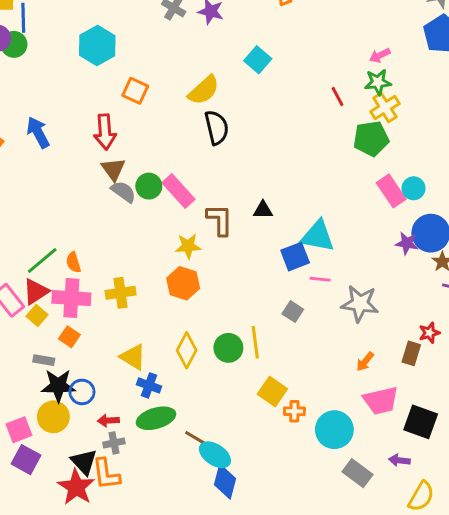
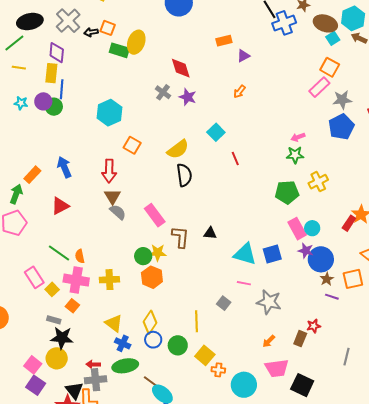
red line: (337, 96) -> (235, 158), moved
yellow cross: (385, 108) -> (318, 182), moved
green circle: (149, 186) -> (143, 256), moved
purple star: (407, 243) -> (306, 251), moved
blue square: (295, 257) -> (272, 254), moved
green line: (42, 260) -> (59, 253), turned 70
red triangle: (36, 292) -> (60, 206), moved
green circle: (228, 348) -> (178, 345), moved
blue circle: (82, 392) -> (153, 340), moved
pink square: (19, 430) -> (33, 365), turned -36
gray cross: (114, 443) -> (96, 380), size x1.5

